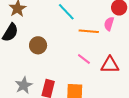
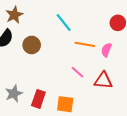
pink semicircle: (109, 24) -> (106, 50), moved
brown circle: (38, 45) -> (32, 45), moved

